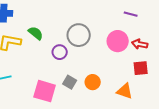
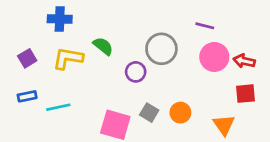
purple line: (131, 14) -> (205, 26), moved
orange triangle: (125, 91) -> (224, 125), turned 36

